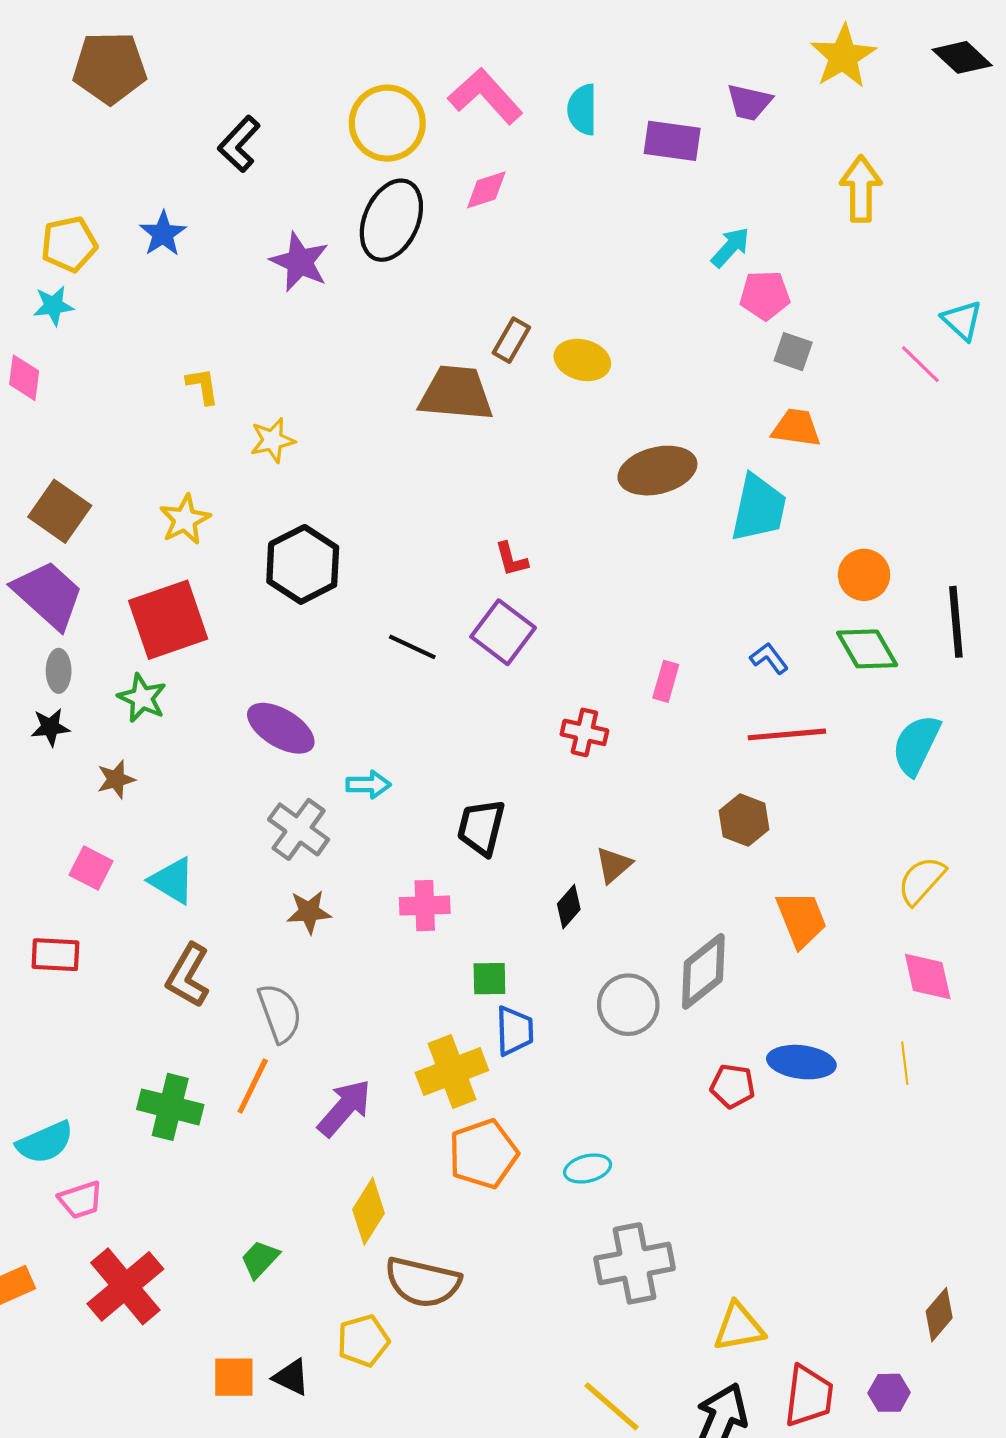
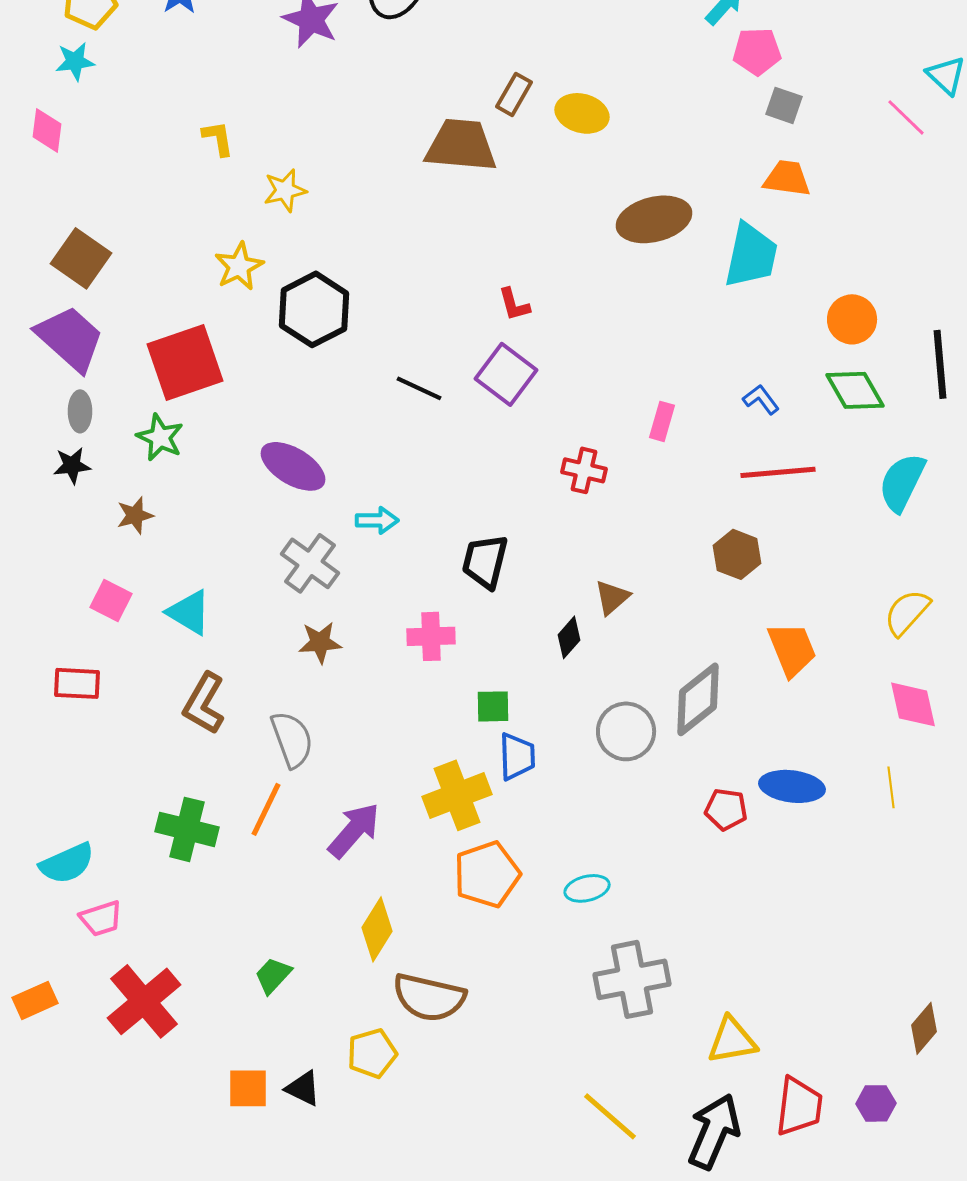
yellow star: (185, 520) -> (239, 266), moved

